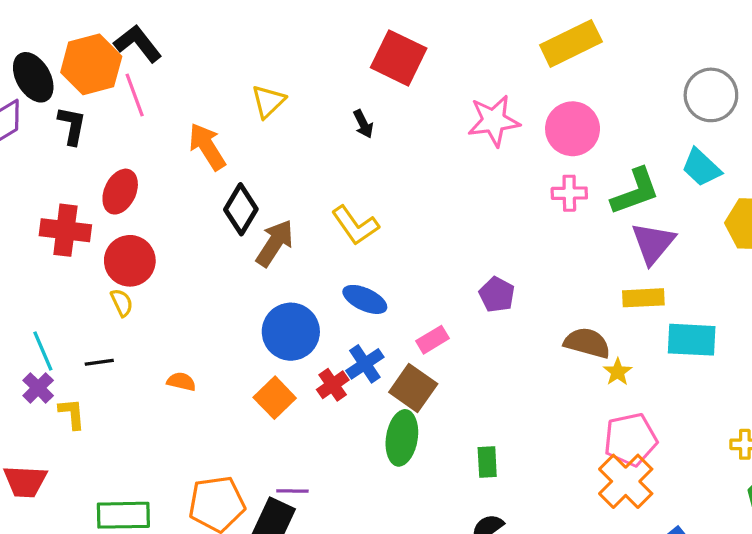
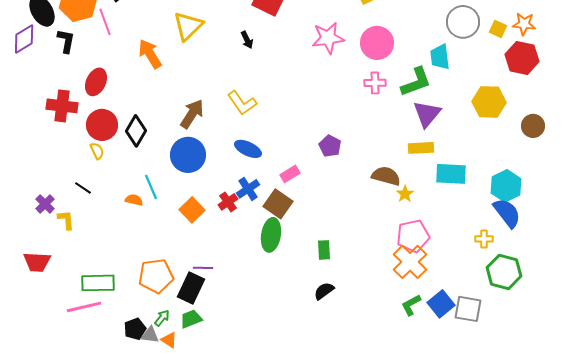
yellow triangle: (268, 101) -> (188, 26), size x1.4
cyan trapezoid: (701, 167) -> (440, 57), moved, turned 40
black diamond: (241, 209) -> (136, 131), moved
blue circle: (291, 332) -> (188, 155), moved
cyan line: (43, 351) -> (151, 187), moved
black line: (99, 362) -> (83, 188), turned 42

